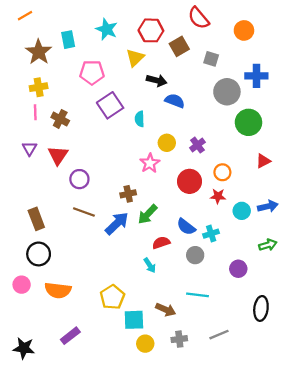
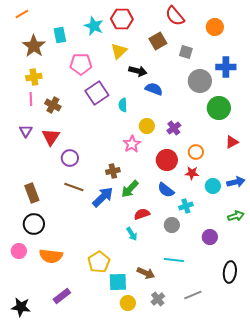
red hexagon: (151, 30) -> (122, 19), moved
blue semicircle: (186, 227) -> (166, 190), moved
gray cross: (179, 339) -> (158, 299), turned -32

